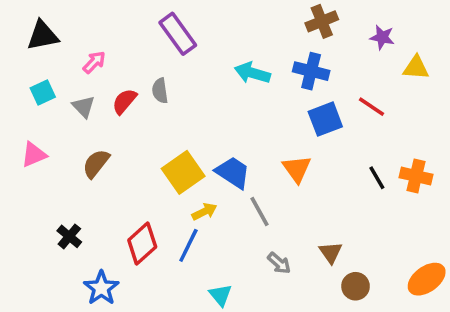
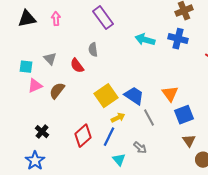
pink arrow: (94, 62) -> (56, 19), moved, turned -48
cyan square: (43, 92) -> (26, 67), moved, turned 32
red semicircle: (124, 101) -> (77, 66), moved, turned -77
blue square: (325, 119) -> (184, 115), moved
pink triangle: (34, 155) -> (35, 86), moved
gray arrow: (279, 263) -> (140, 148), moved
blue star: (101, 288) -> (35, 161), moved
cyan triangle: (220, 295) -> (119, 160), moved

